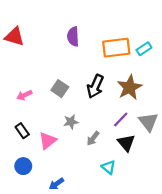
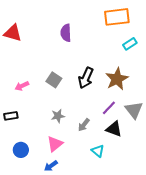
orange rectangle: (116, 48) -> (117, 17), moved
gray star: (71, 122) -> (58, 116), moved
black rectangle: (22, 131) -> (11, 116), moved, turned -64
pink triangle: (48, 141) -> (55, 144), moved
black triangle: (126, 143) -> (114, 129), turned -30

